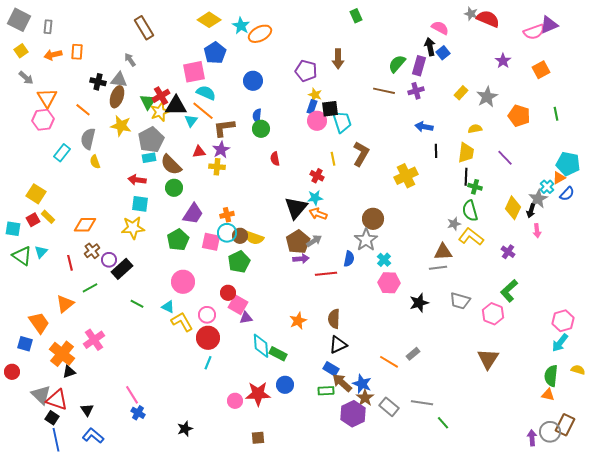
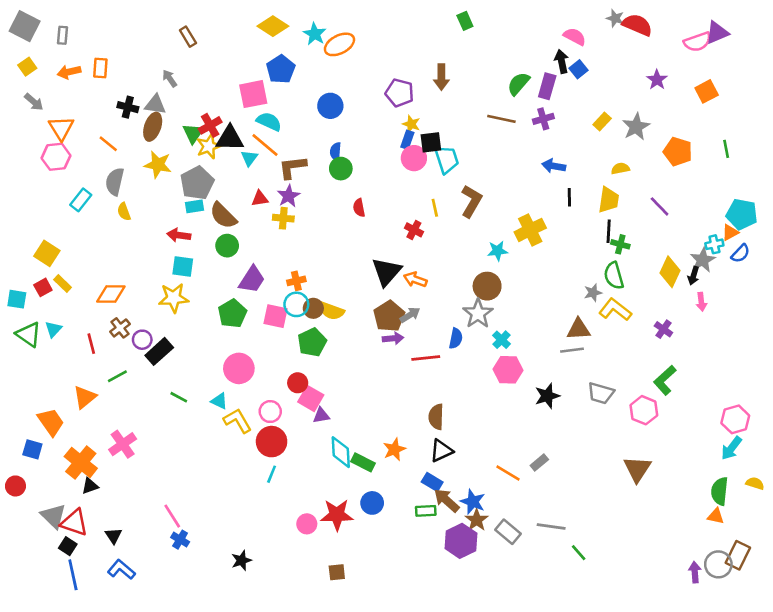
brown rectangle: (144, 28) -> (188, 37), size x0.7
cyan cross: (547, 187) -> (714, 244), turned 32
cyan star: (315, 198) -> (498, 251), moved
orange star: (298, 321) -> (394, 449), moved

